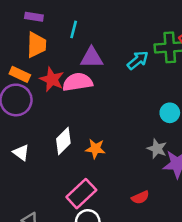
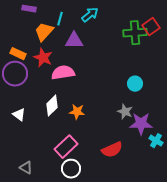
orange trapezoid: (36, 45) -> (44, 32), moved, turned -140
cyan arrow: (138, 60) -> (90, 15), moved
pink semicircle: (77, 82) -> (63, 73), moved
red semicircle: (140, 197) -> (112, 150), size x1.5

